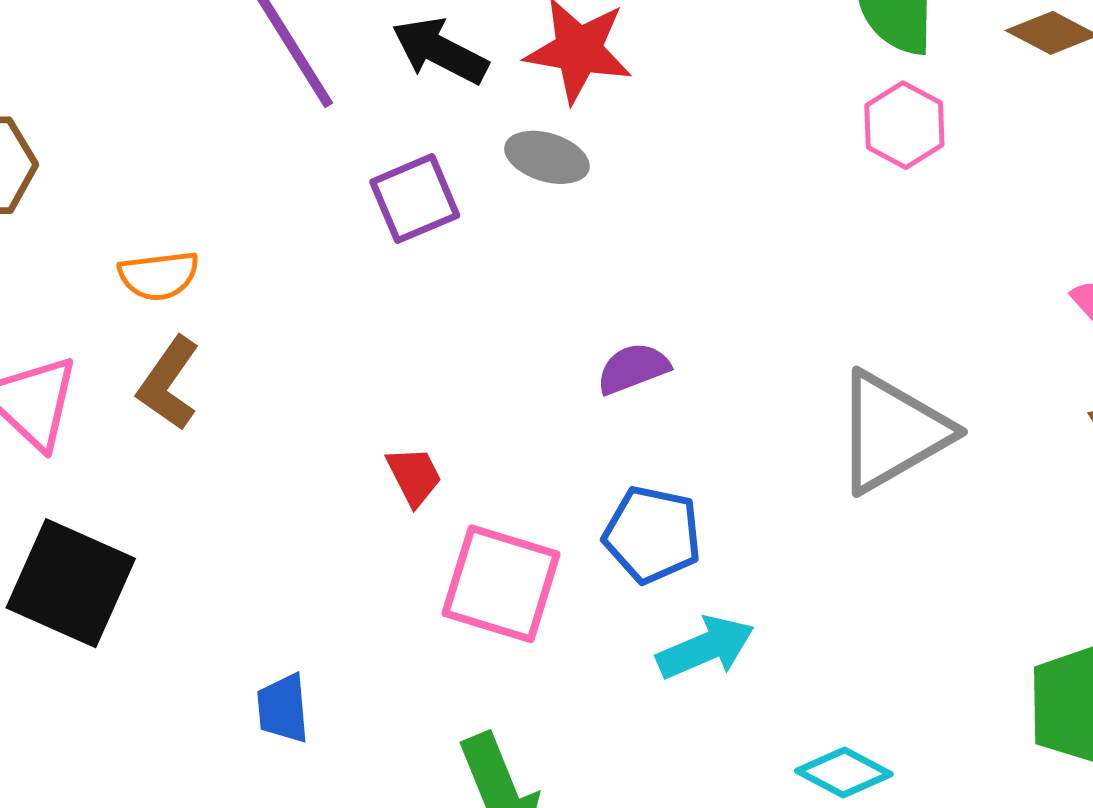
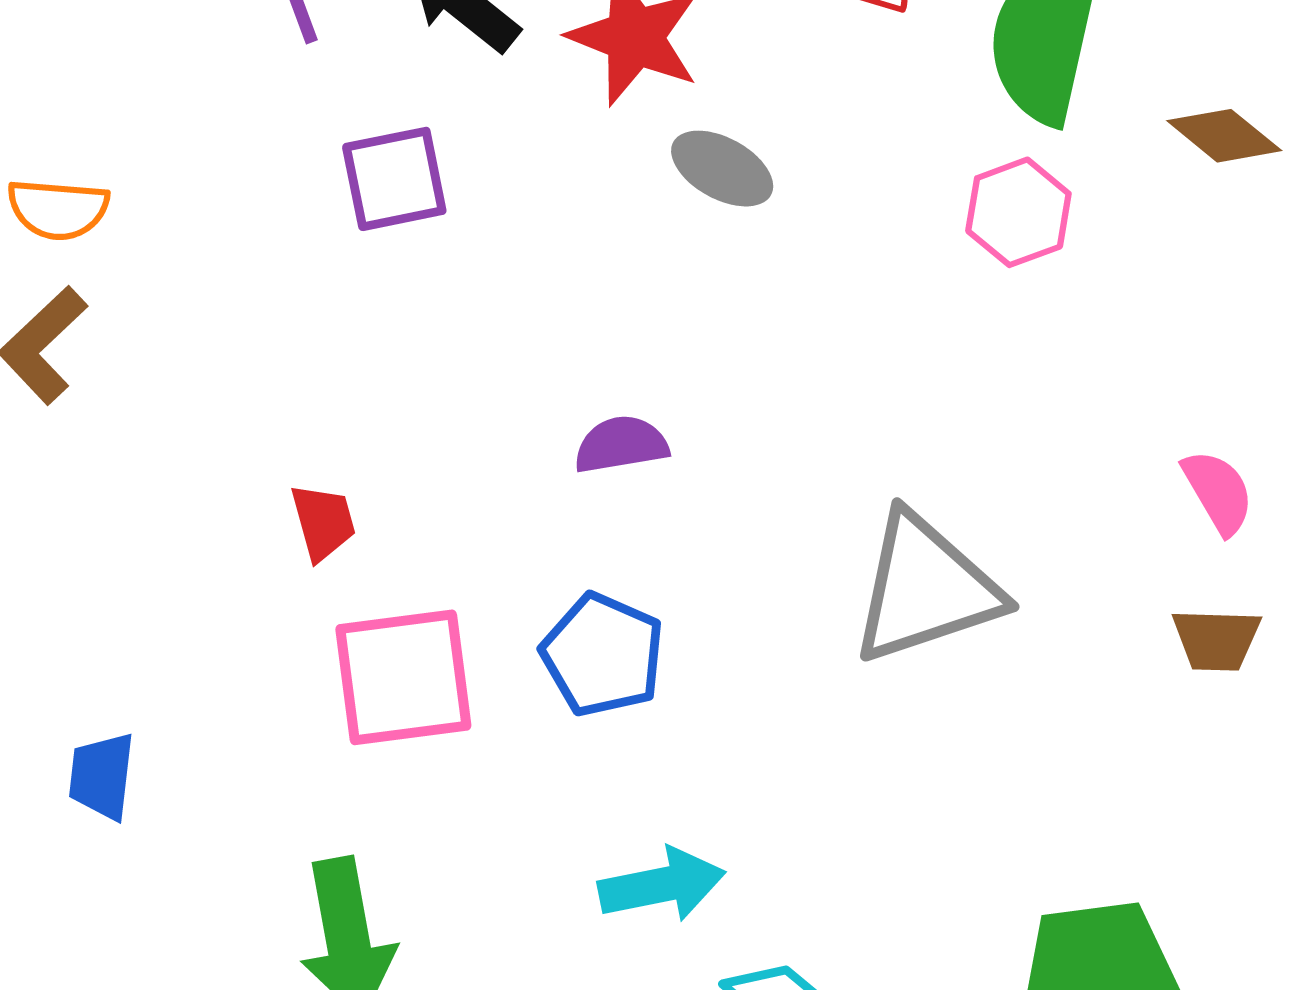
gray ellipse: (547, 157) -> (722, 169), moved
pink square: (501, 584) -> (403, 677), turned -36
cyan arrow: (706, 648) -> (662, 885), moved

